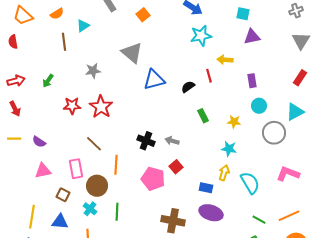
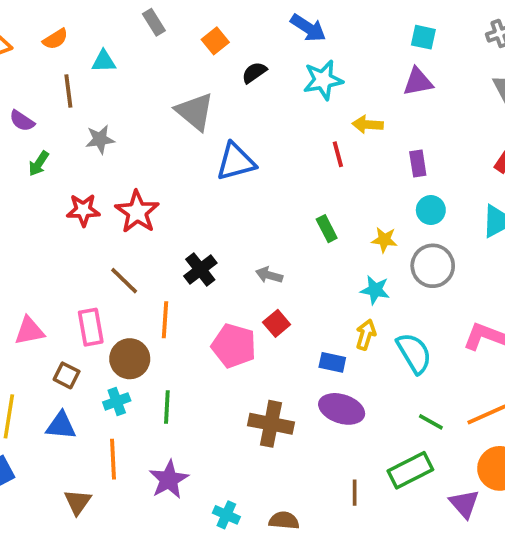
cyan square: (243, 14) -> (423, 37), moved
cyan triangle: (83, 26) -> (104, 61), turned 32
gray star: (93, 71) -> (100, 139), moved
black semicircle: (188, 87) -> (254, 72), moved
gray circle: (274, 133) -> (433, 266), moved
black cross: (146, 141) -> (200, 270), moved, turned 30
purple semicircle: (39, 142) -> (22, 121), moved
cyan cross: (90, 209) -> (117, 401), turned 32

